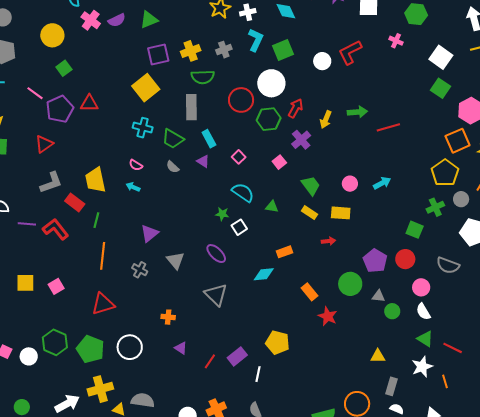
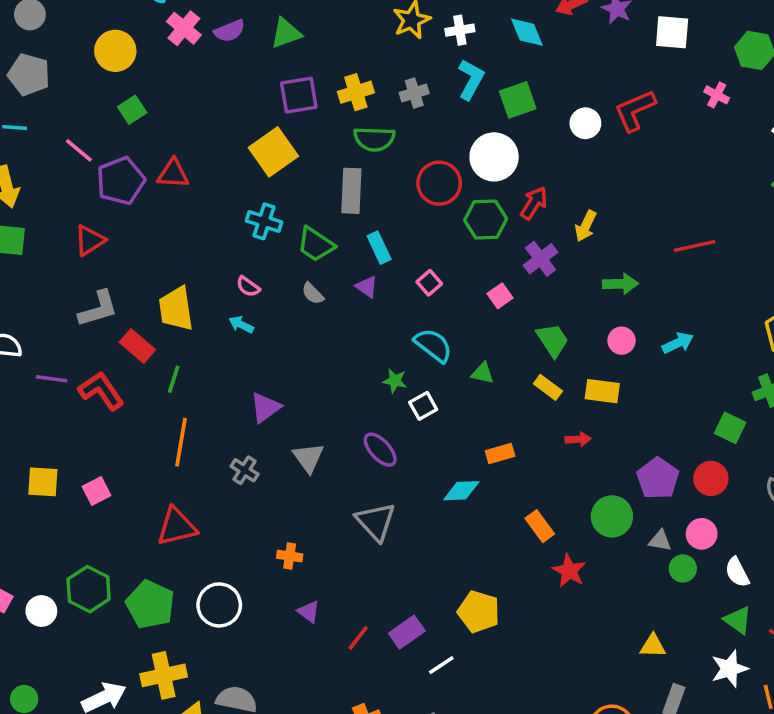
green arrow: (357, 112) -> (620, 284), moved
pink circle: (421, 287) -> (702, 534), moved
white line: (258, 374) -> (441, 665), turned 42

